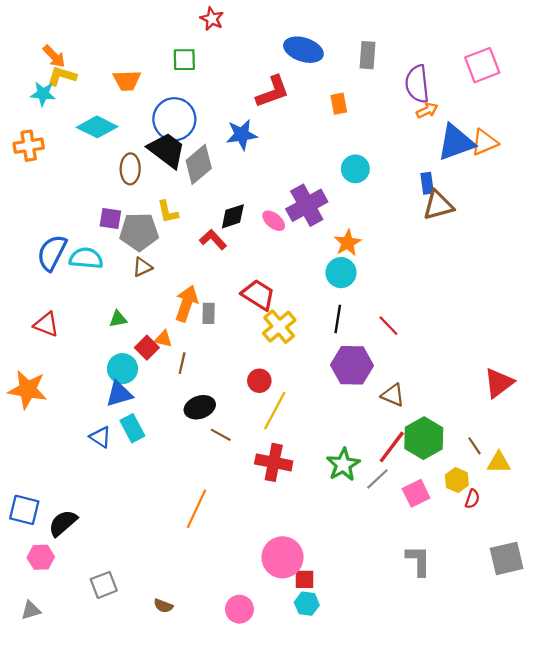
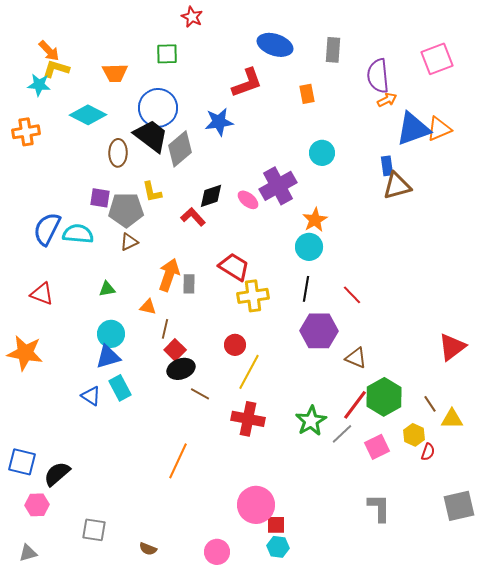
yellow cross: (279, 327) -> (253, 296), turned 32
red square: (147, 348) -> (175, 350), moved
gray square: (104, 585) -> (94, 530), turned 30

